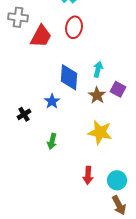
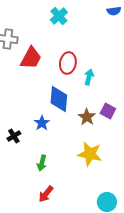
red ellipse: (74, 27) -> (68, 63), moved
cyan arrow: (98, 69) -> (89, 77), moved
red arrow: (88, 175) -> (46, 194), moved, turned 36

